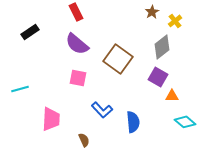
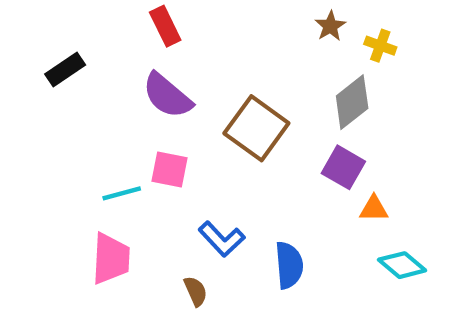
yellow cross: (175, 21) -> (380, 46), turned -32
cyan line: (20, 89) -> (122, 193), moved
brown semicircle: (84, 140) -> (196, 291), moved

